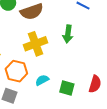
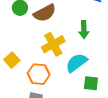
cyan semicircle: (42, 80) -> (77, 63), moved, size x1.6

